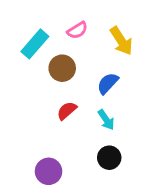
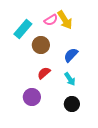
yellow arrow: (121, 41) -> (65, 20), moved
purple circle: (49, 171) -> (32, 97), moved

